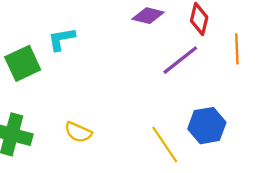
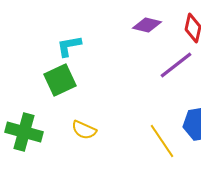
green square: (23, 63) -> (60, 80), moved

